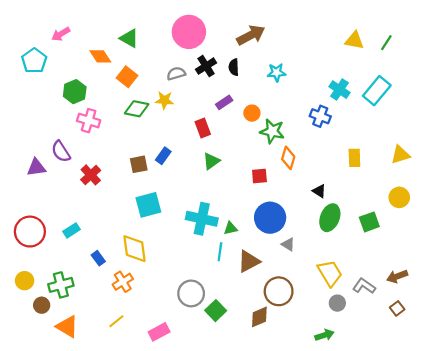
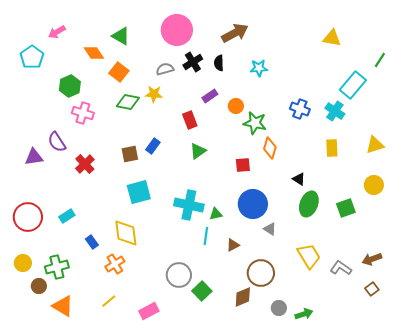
green line: (386, 43) -> (380, 60), moved
cyan cross: (339, 90) -> (335, 111), moved
brown triangle: (249, 261) -> (233, 245), size x0.6
gray circle: (337, 303) -> (279, 308), moved

